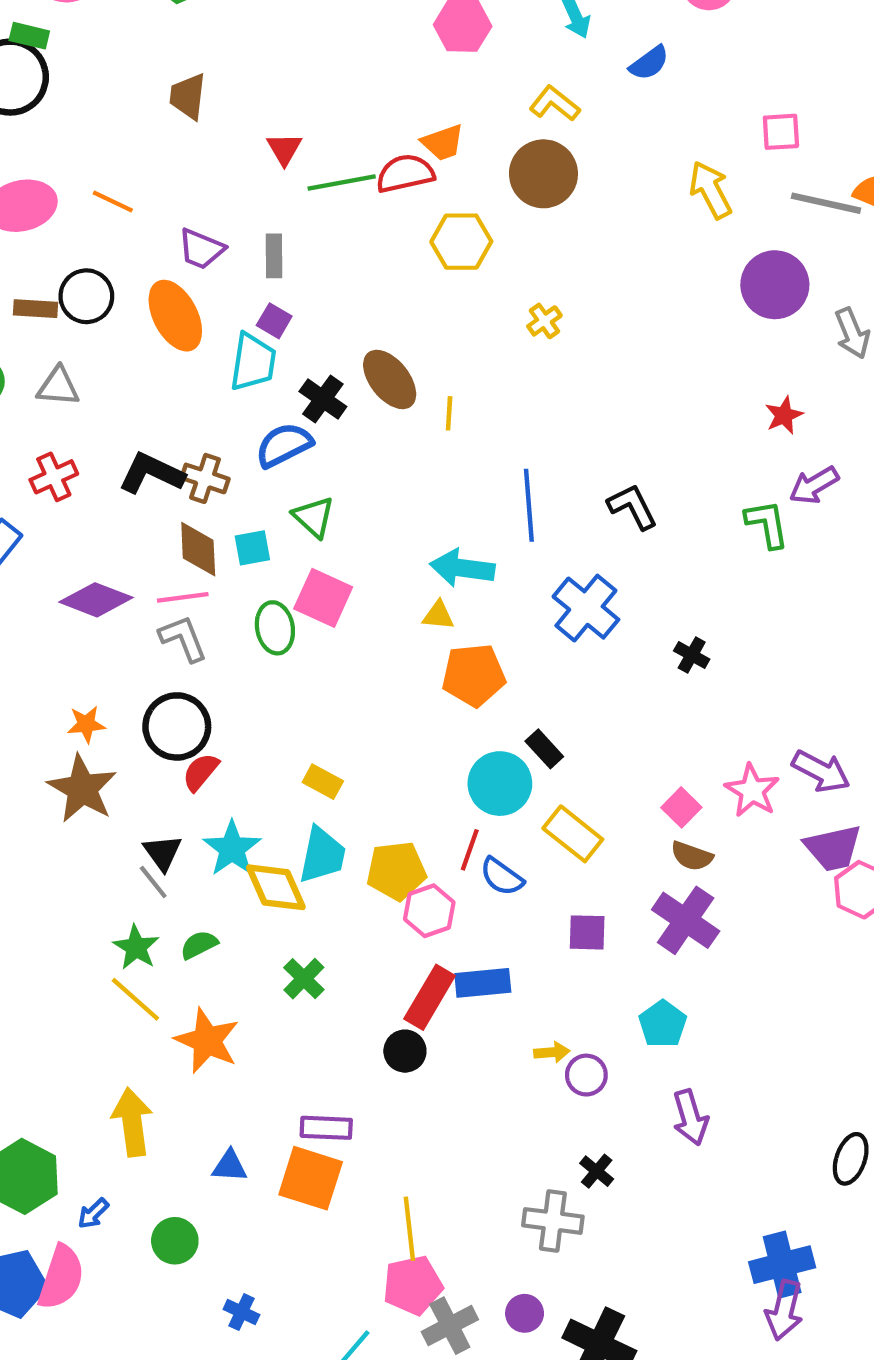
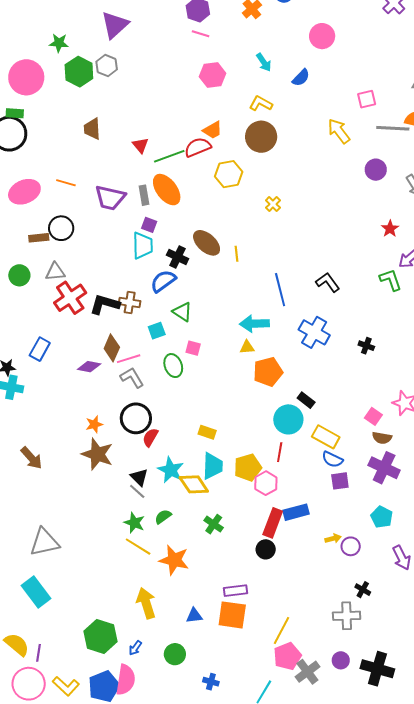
purple trapezoid: (201, 249) -> (110, 198), size x1.4
purple circle: (775, 285) -> (376, 170), size x0.7
orange ellipse: (175, 316) -> (167, 190), moved
red cross: (54, 477) -> (70, 298), moved, size x1.5
brown diamond: (198, 549) -> (112, 348), moved, turned 36
pink square: (323, 598) -> (193, 348), size x0.6
purple diamond: (96, 600) -> (89, 367), size x0.7
blue semicircle: (502, 877) -> (332, 459), moved
yellow line: (409, 1229) -> (281, 630), turned 44

